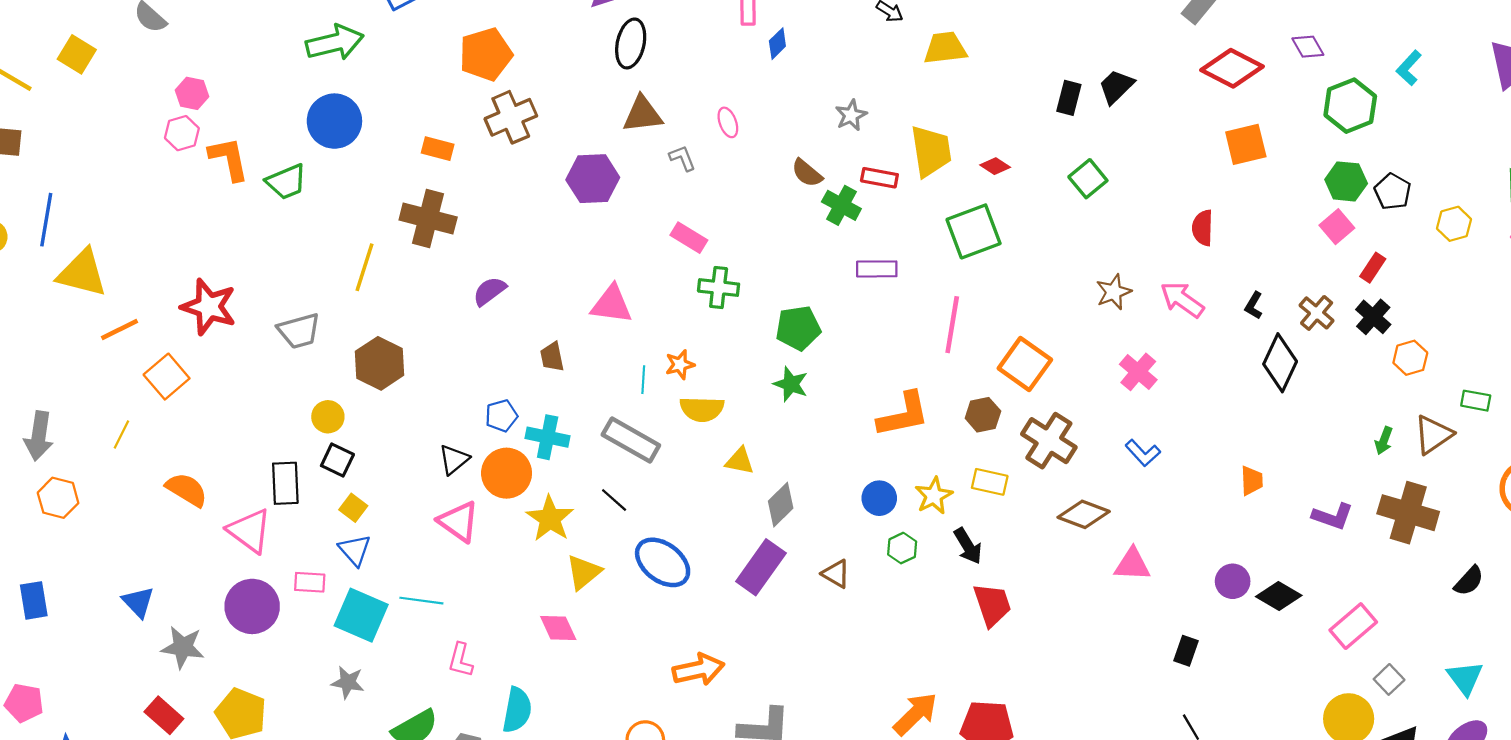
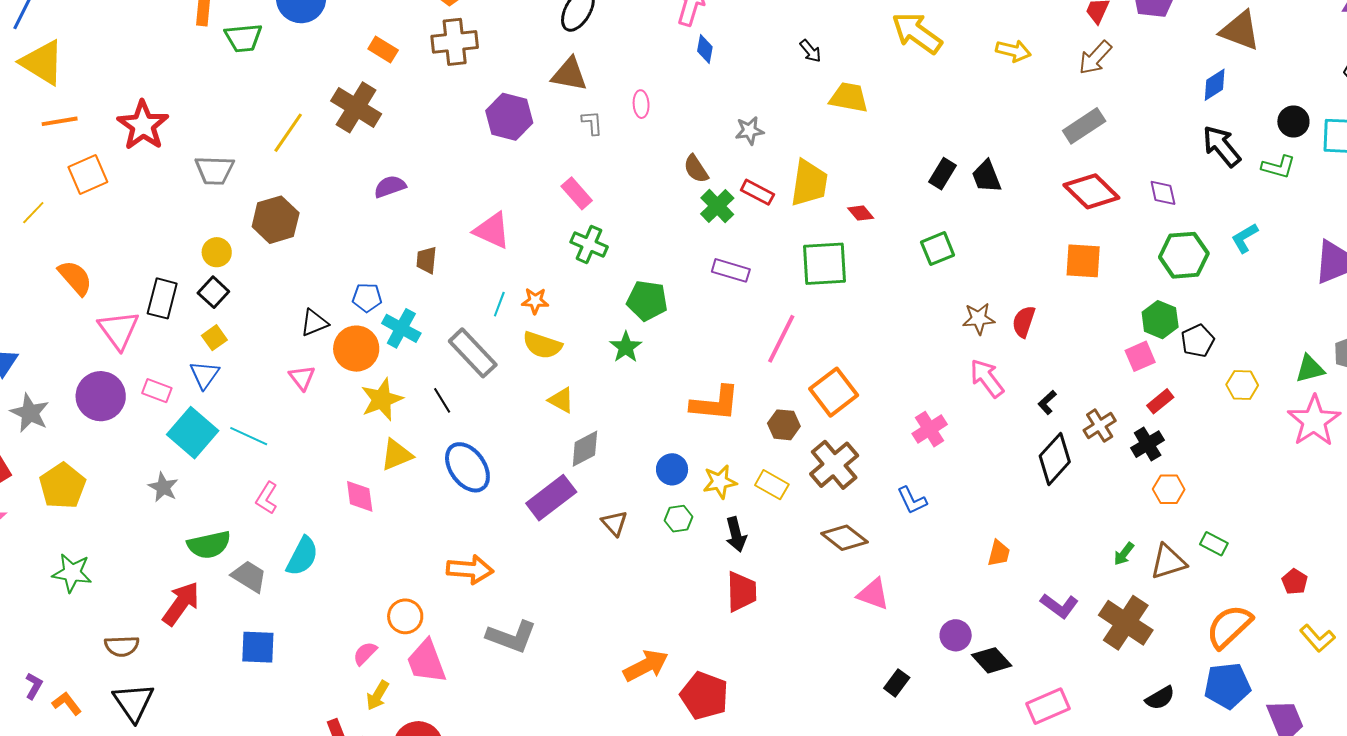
blue diamond: (777, 44) -> (705, 49), turned -52
black trapezoid: (1116, 87) -> (987, 176), turned -84
brown star: (1114, 292) -> (979, 319), moved
pink triangle: (459, 521) -> (302, 378), size x0.7

